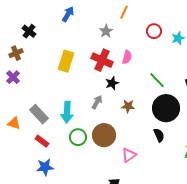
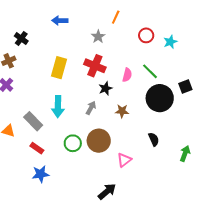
blue arrow: (68, 14) -> (60, 21), turned -119
pink semicircle: (127, 57) -> (127, 75), moved
green line: (157, 80) -> (150, 71), moved
black circle: (166, 108) -> (160, 98), moved
cyan arrow: (67, 112) -> (58, 107), moved

